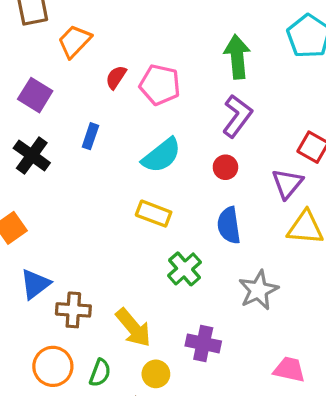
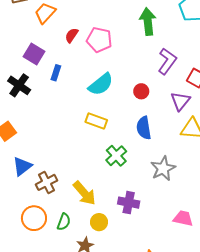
purple square: (35, 95) -> (34, 54), moved
purple L-shape: (237, 116) -> (167, 61), moved
brown cross: (73, 310) -> (46, 182), turned -30

